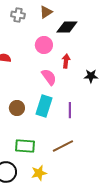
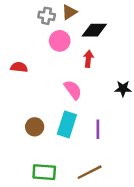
gray cross: (18, 15) -> (47, 16), moved
pink circle: (44, 45) -> (60, 41), moved
red arrow: (66, 61) -> (88, 59), moved

